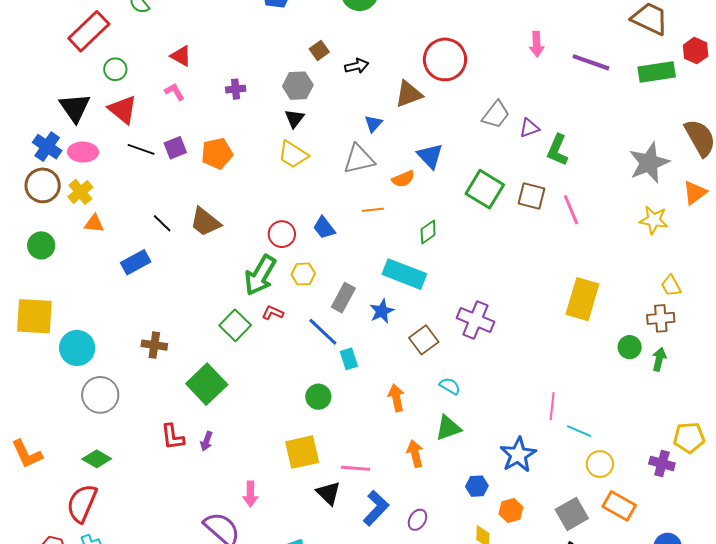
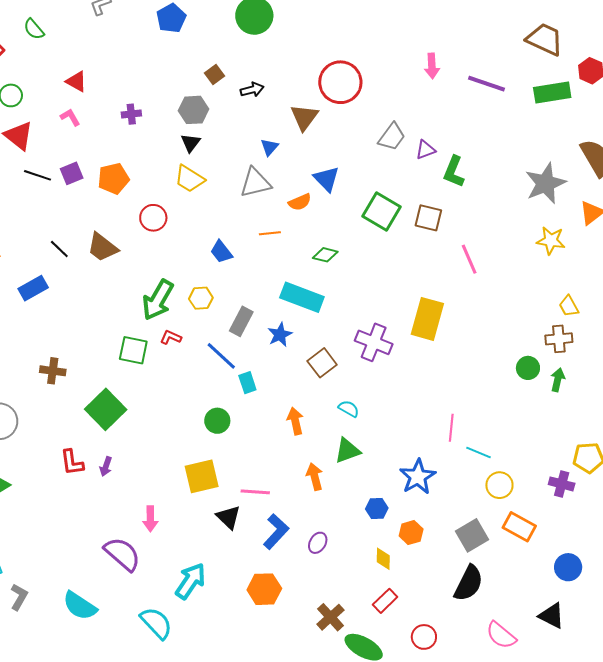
brown triangle: (409, 94) -> (304, 117), turned -32
pink line: (571, 210) -> (469, 259), moved
green diamond: (428, 232) -> (325, 255), turned 50
red circle: (282, 234) -> (153, 218), moved
yellow rectangle: (582, 299) -> (427, 319), moved
green square: (235, 325) -> (133, 350), turned -32

